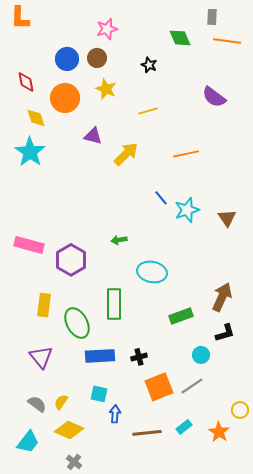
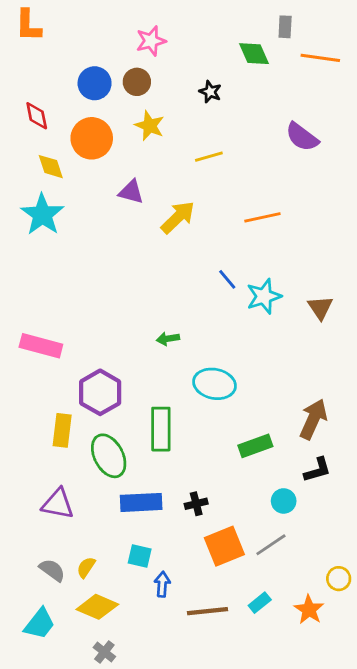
gray rectangle: (212, 17) -> (285, 27), moved
purple hexagon: (71, 260) -> (100, 392), moved
purple triangle: (41, 357) -> (58, 504), turned -40

